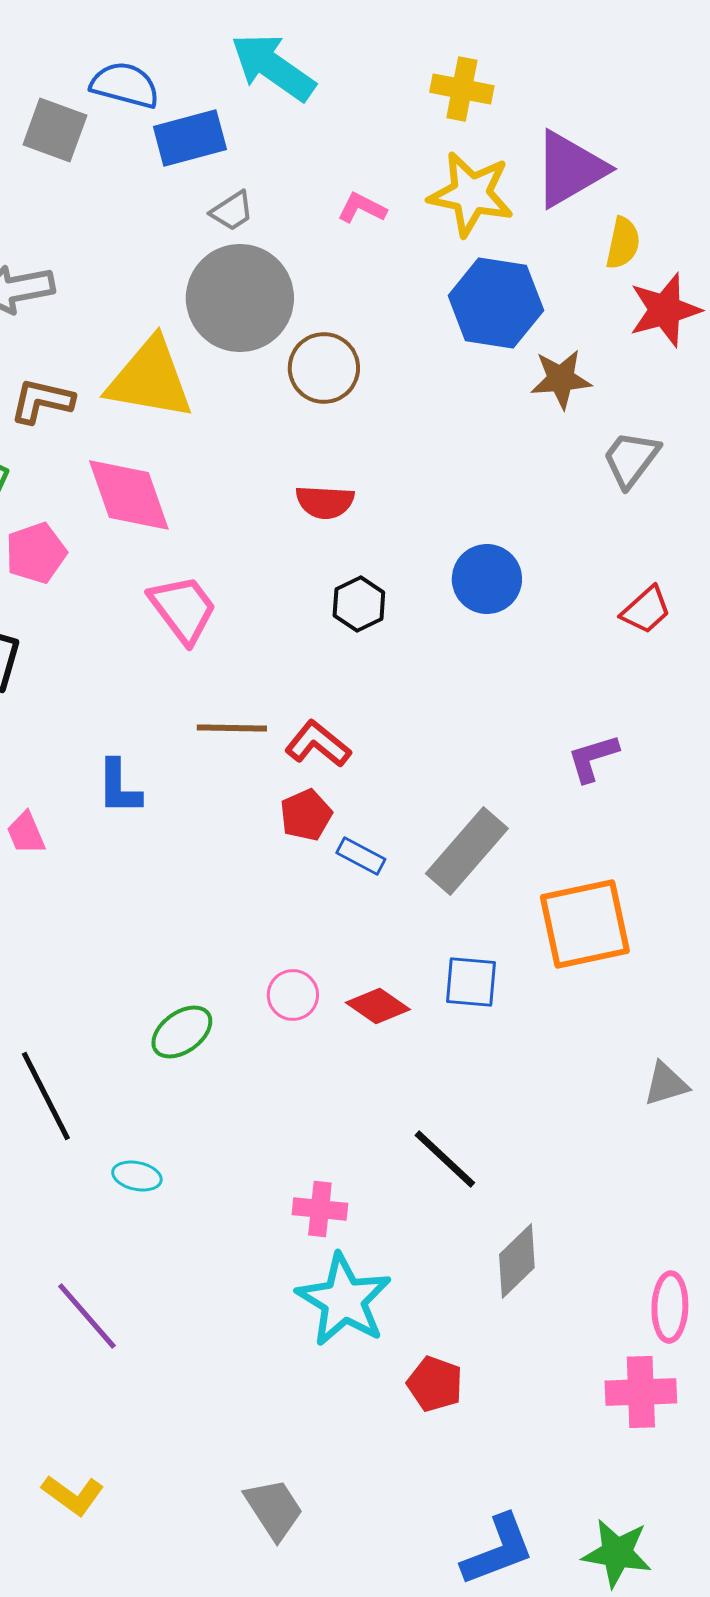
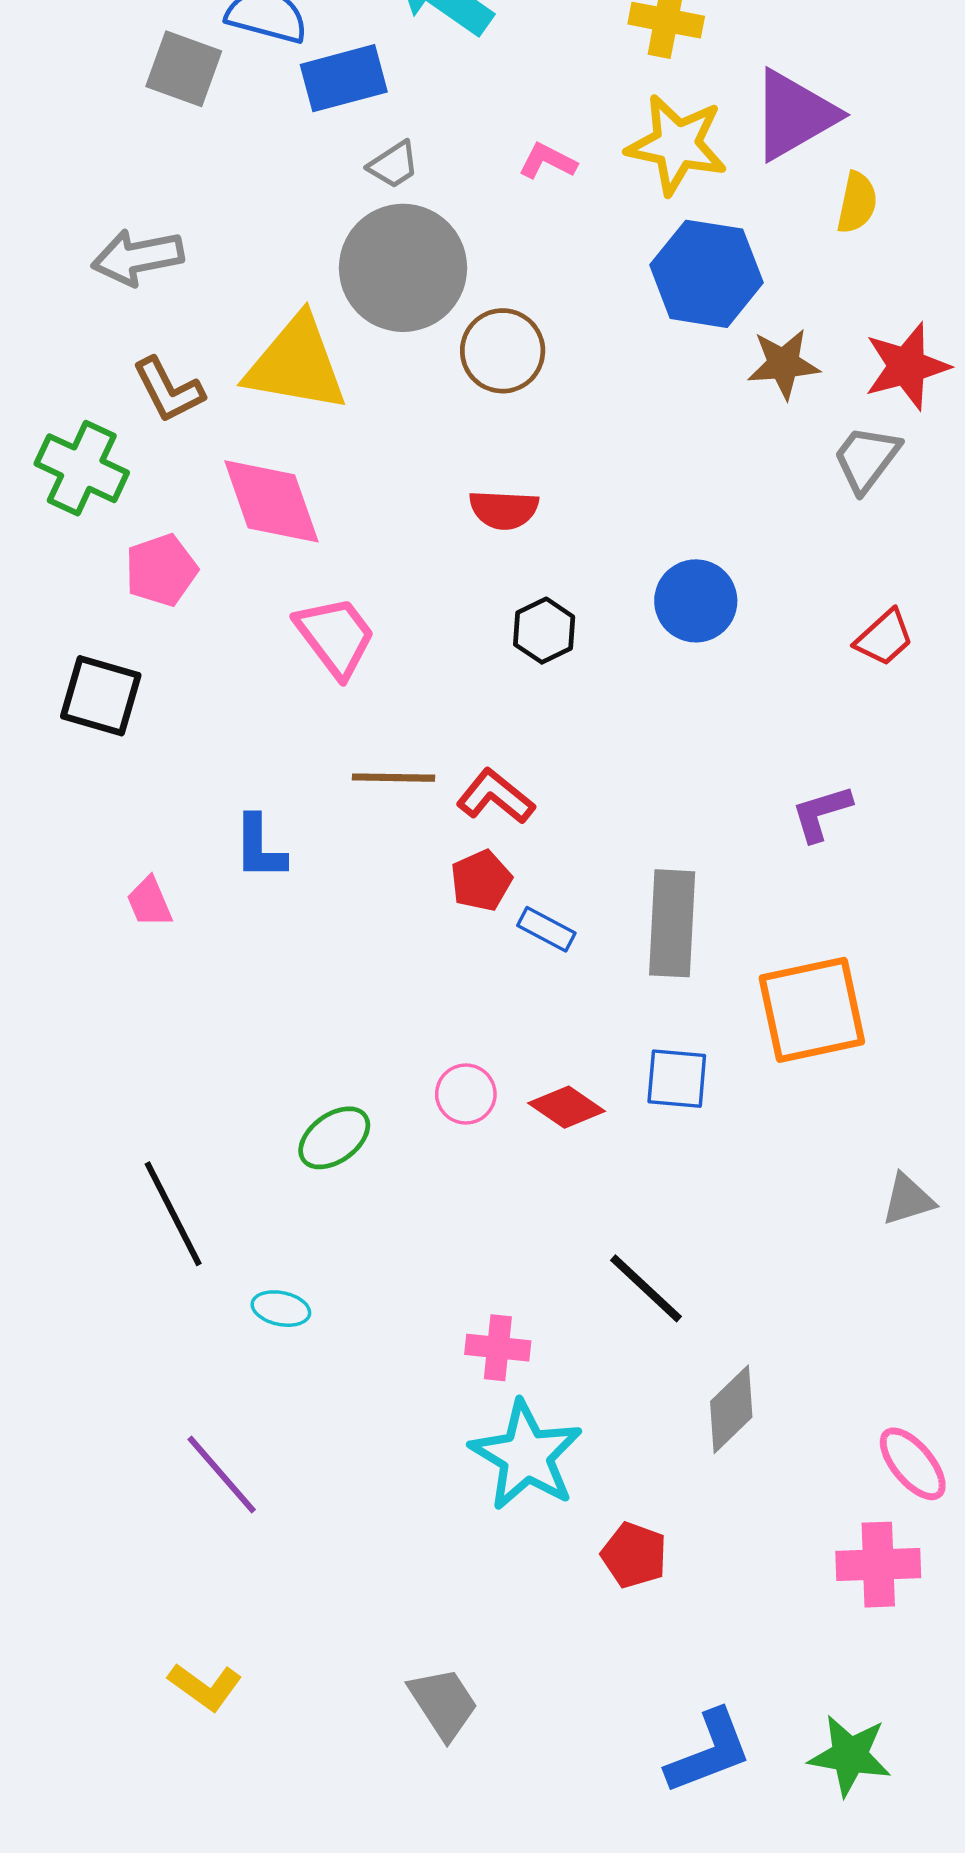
red star: (665, 310) -> (907, 366), moved
brown L-shape: (42, 401) -> (168, 390), turned -130
gray rectangle: (467, 851) -> (672, 923), turned -38
pink ellipse: (670, 1307) -> (913, 1464), turned -42

